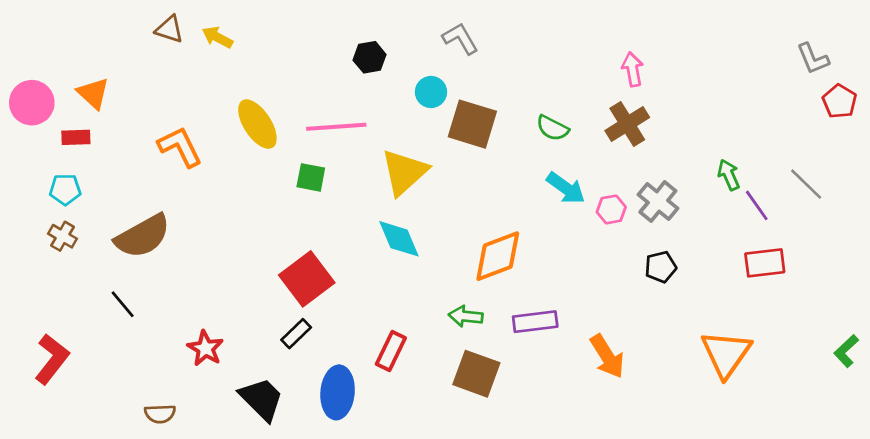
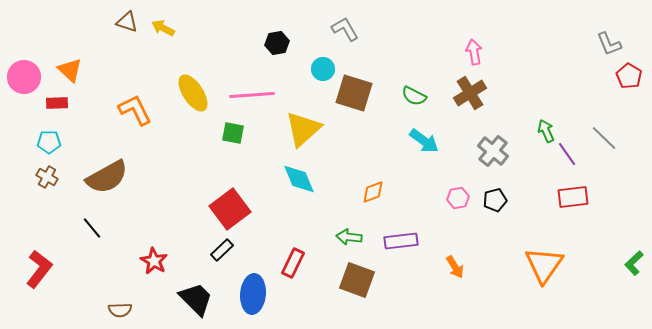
pink hexagon: (611, 209) -> (458, 198), moved
orange diamond: (498, 256) -> (373, 192), size x0.6
orange arrow: (607, 356) -> (455, 267), size x0.7

